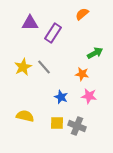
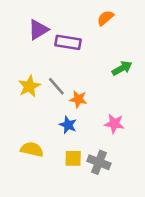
purple triangle: (30, 23) -> (38, 30), turned -30
purple rectangle: (53, 33) -> (68, 42), turned 66
orange star: (82, 74) -> (78, 99), moved
blue star: (61, 97) -> (68, 125), moved

